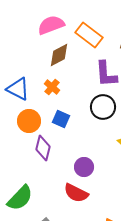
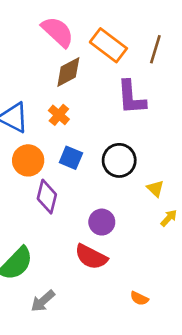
pink semicircle: (51, 25) -> (58, 32), turned 64
black circle: (103, 107) -> (119, 160), moved

